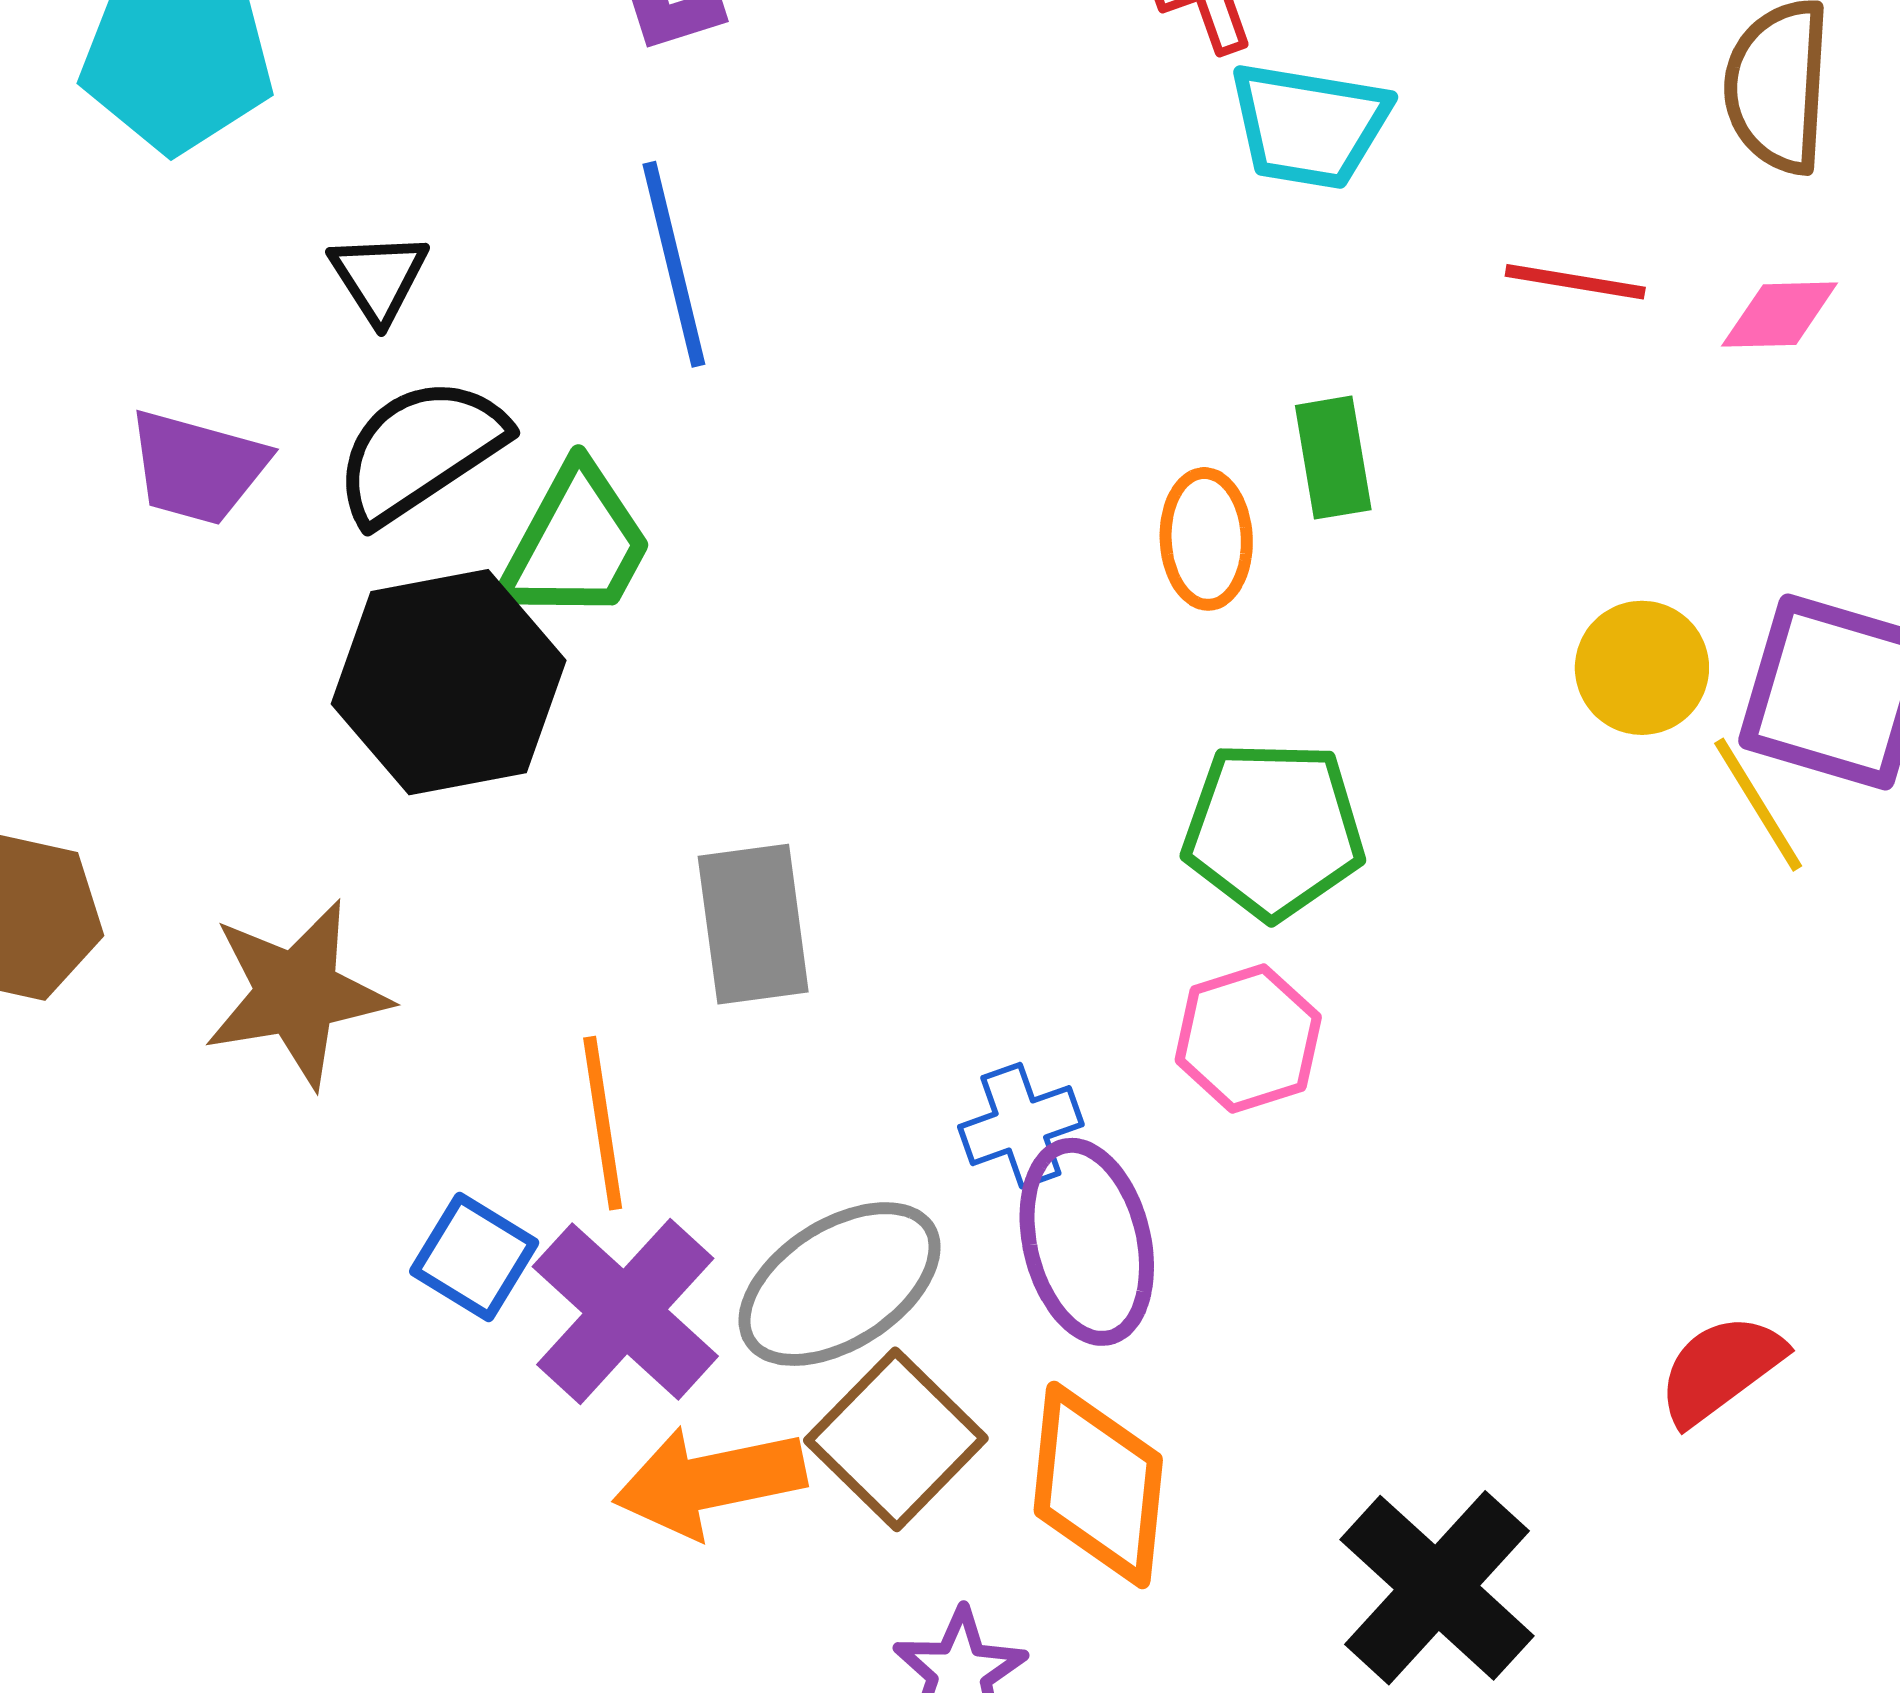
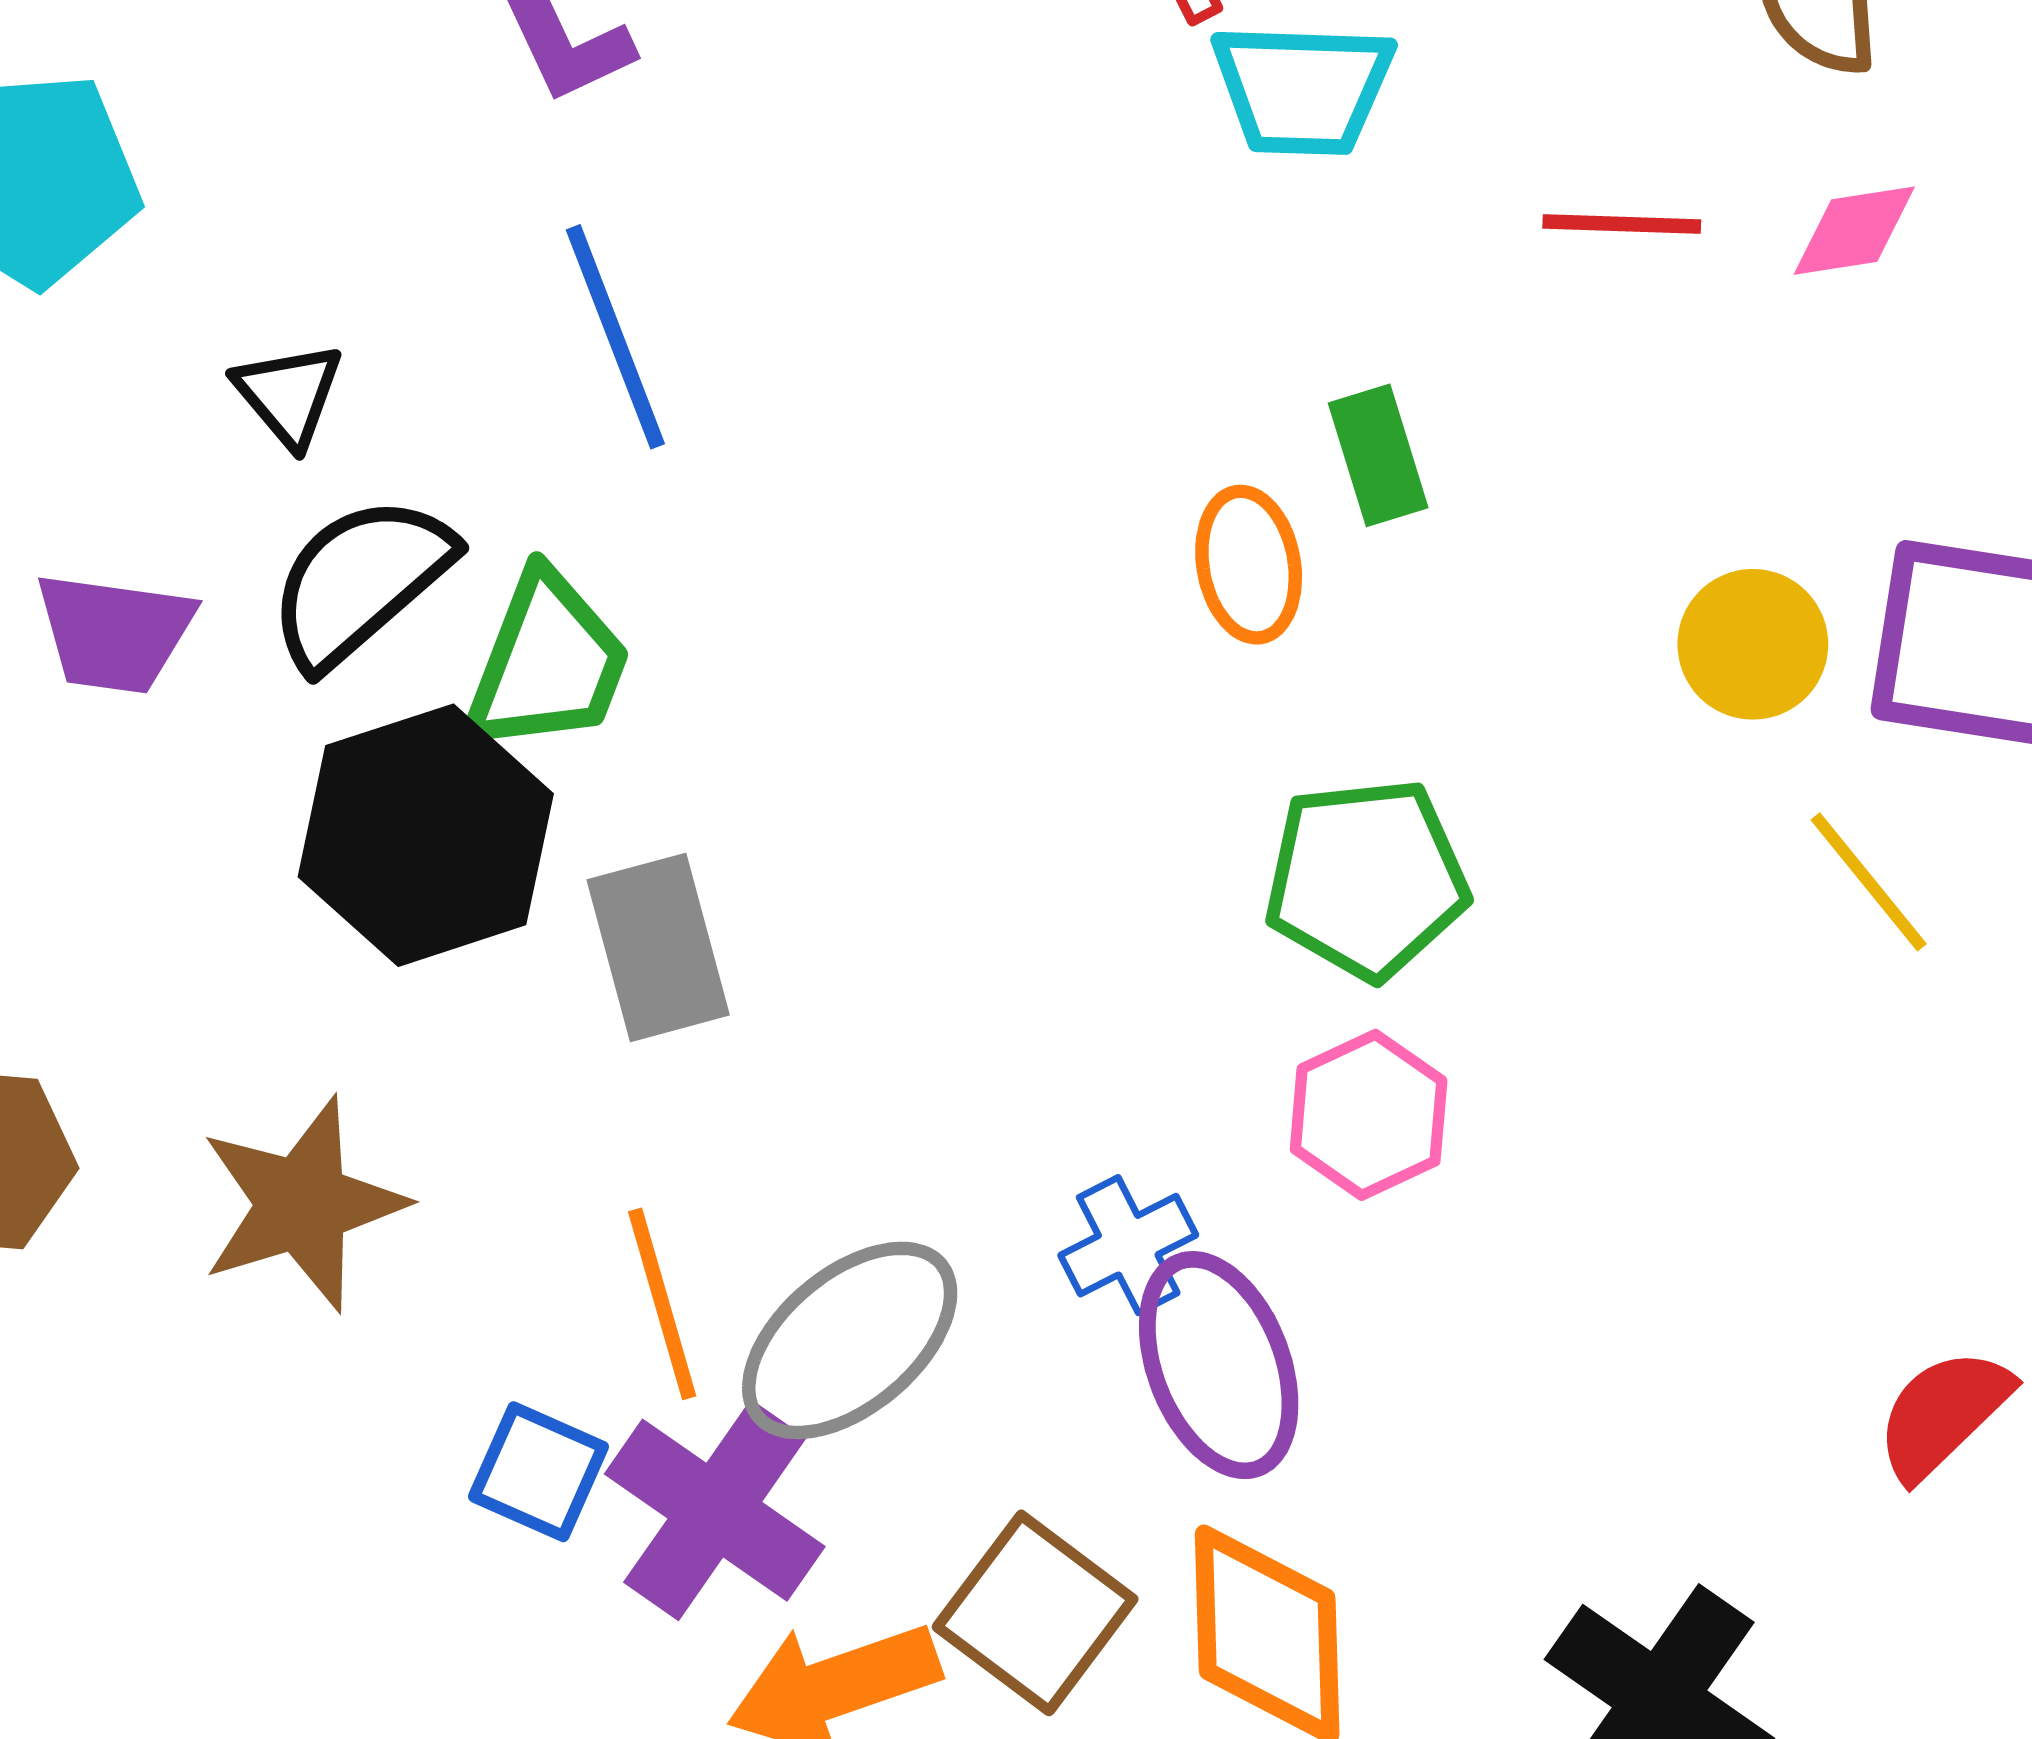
yellow line: (1758, 805) -> (1869, 882), moved
gray rectangle: (753, 924) -> (658, 947), moved
gray ellipse: (840, 1284) -> (850, 1340), moved

